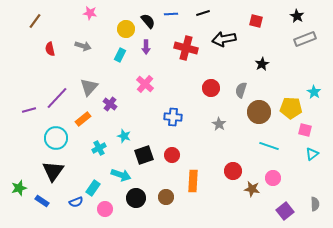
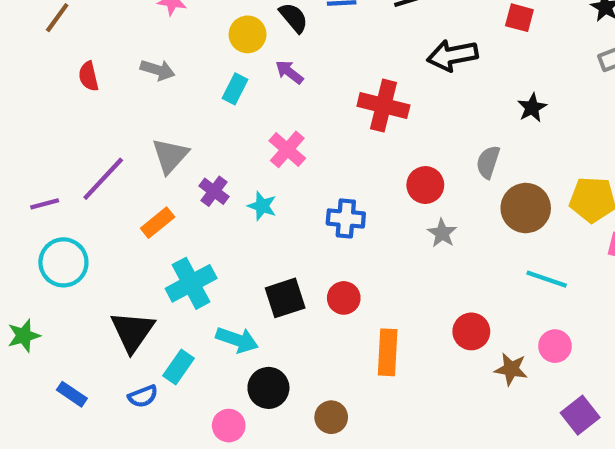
purple arrow: (146, 47) -> (289, 72), turned 128
red cross: (186, 48) -> (383, 106), moved
red circle: (211, 88) -> (425, 185), moved
cyan star: (124, 136) -> (262, 206), moved
cyan circle: (56, 138) -> (63, 262), moved
cyan cross: (99, 148) -> (191, 283), size x1.6
black triangle: (53, 171) -> (132, 331), moved
green star: (19, 188) -> (24, 336), moved
brown circle: (166, 197) -> (331, 417), moved
pink circle: (105, 209) -> (229, 426), moved

